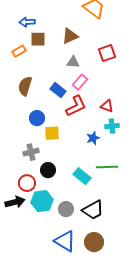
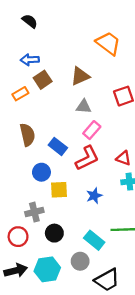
brown square: (38, 39) -> (43, 80), turned -35
brown semicircle: (25, 86) -> (27, 135), turned 150
blue rectangle: (58, 90) -> (58, 146), moved
blue star: (93, 138) -> (94, 196), moved
red circle: (27, 183) -> (18, 237), moved
gray circle: (66, 209) -> (80, 261), moved

